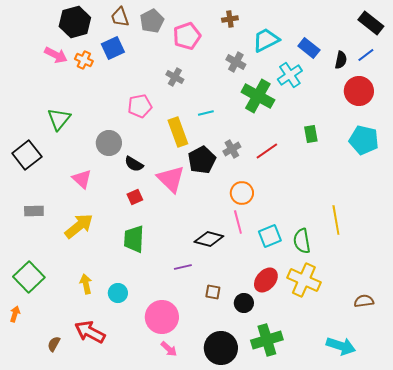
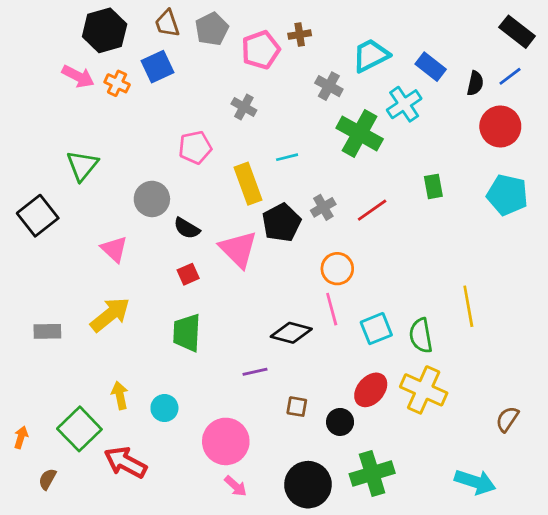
brown cross: (230, 19) -> (300, 35), moved
gray rectangle: (34, 211) -> (47, 331), moved
green square: (29, 277) -> (79, 429), moved
brown semicircle: (364, 301) -> (507, 419), turned -48
brown semicircle: (54, 344) -> (47, 479), moved

